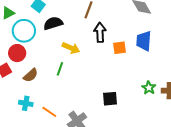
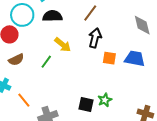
blue trapezoid: (144, 41) -> (135, 58), turned 80
green star: (149, 88) -> (105, 100), moved

